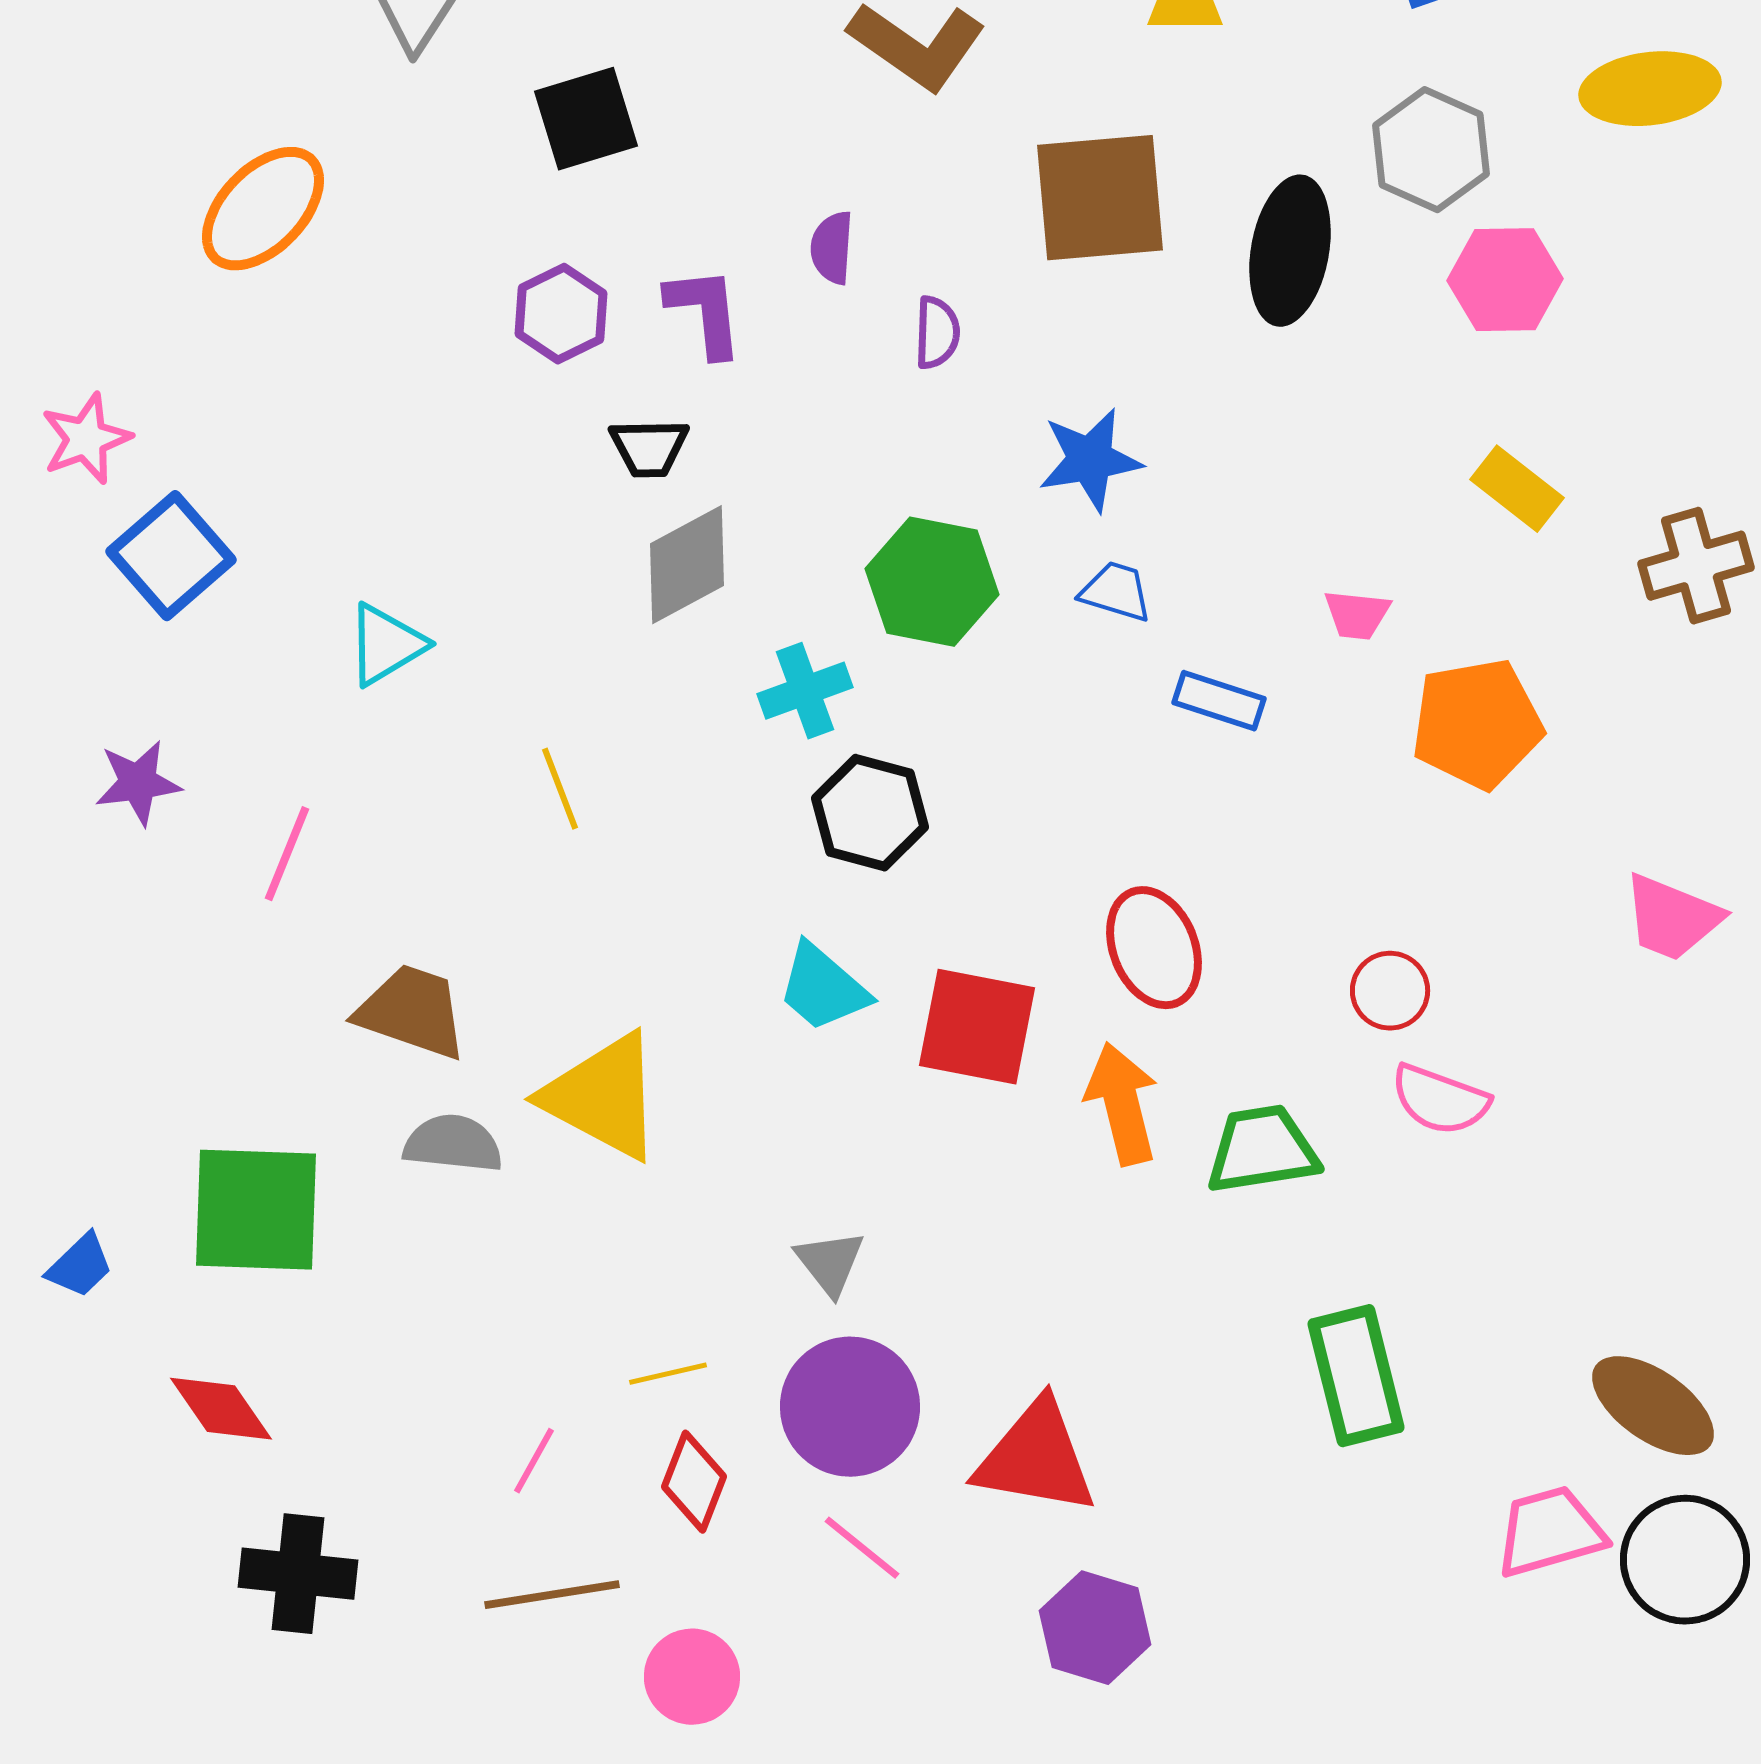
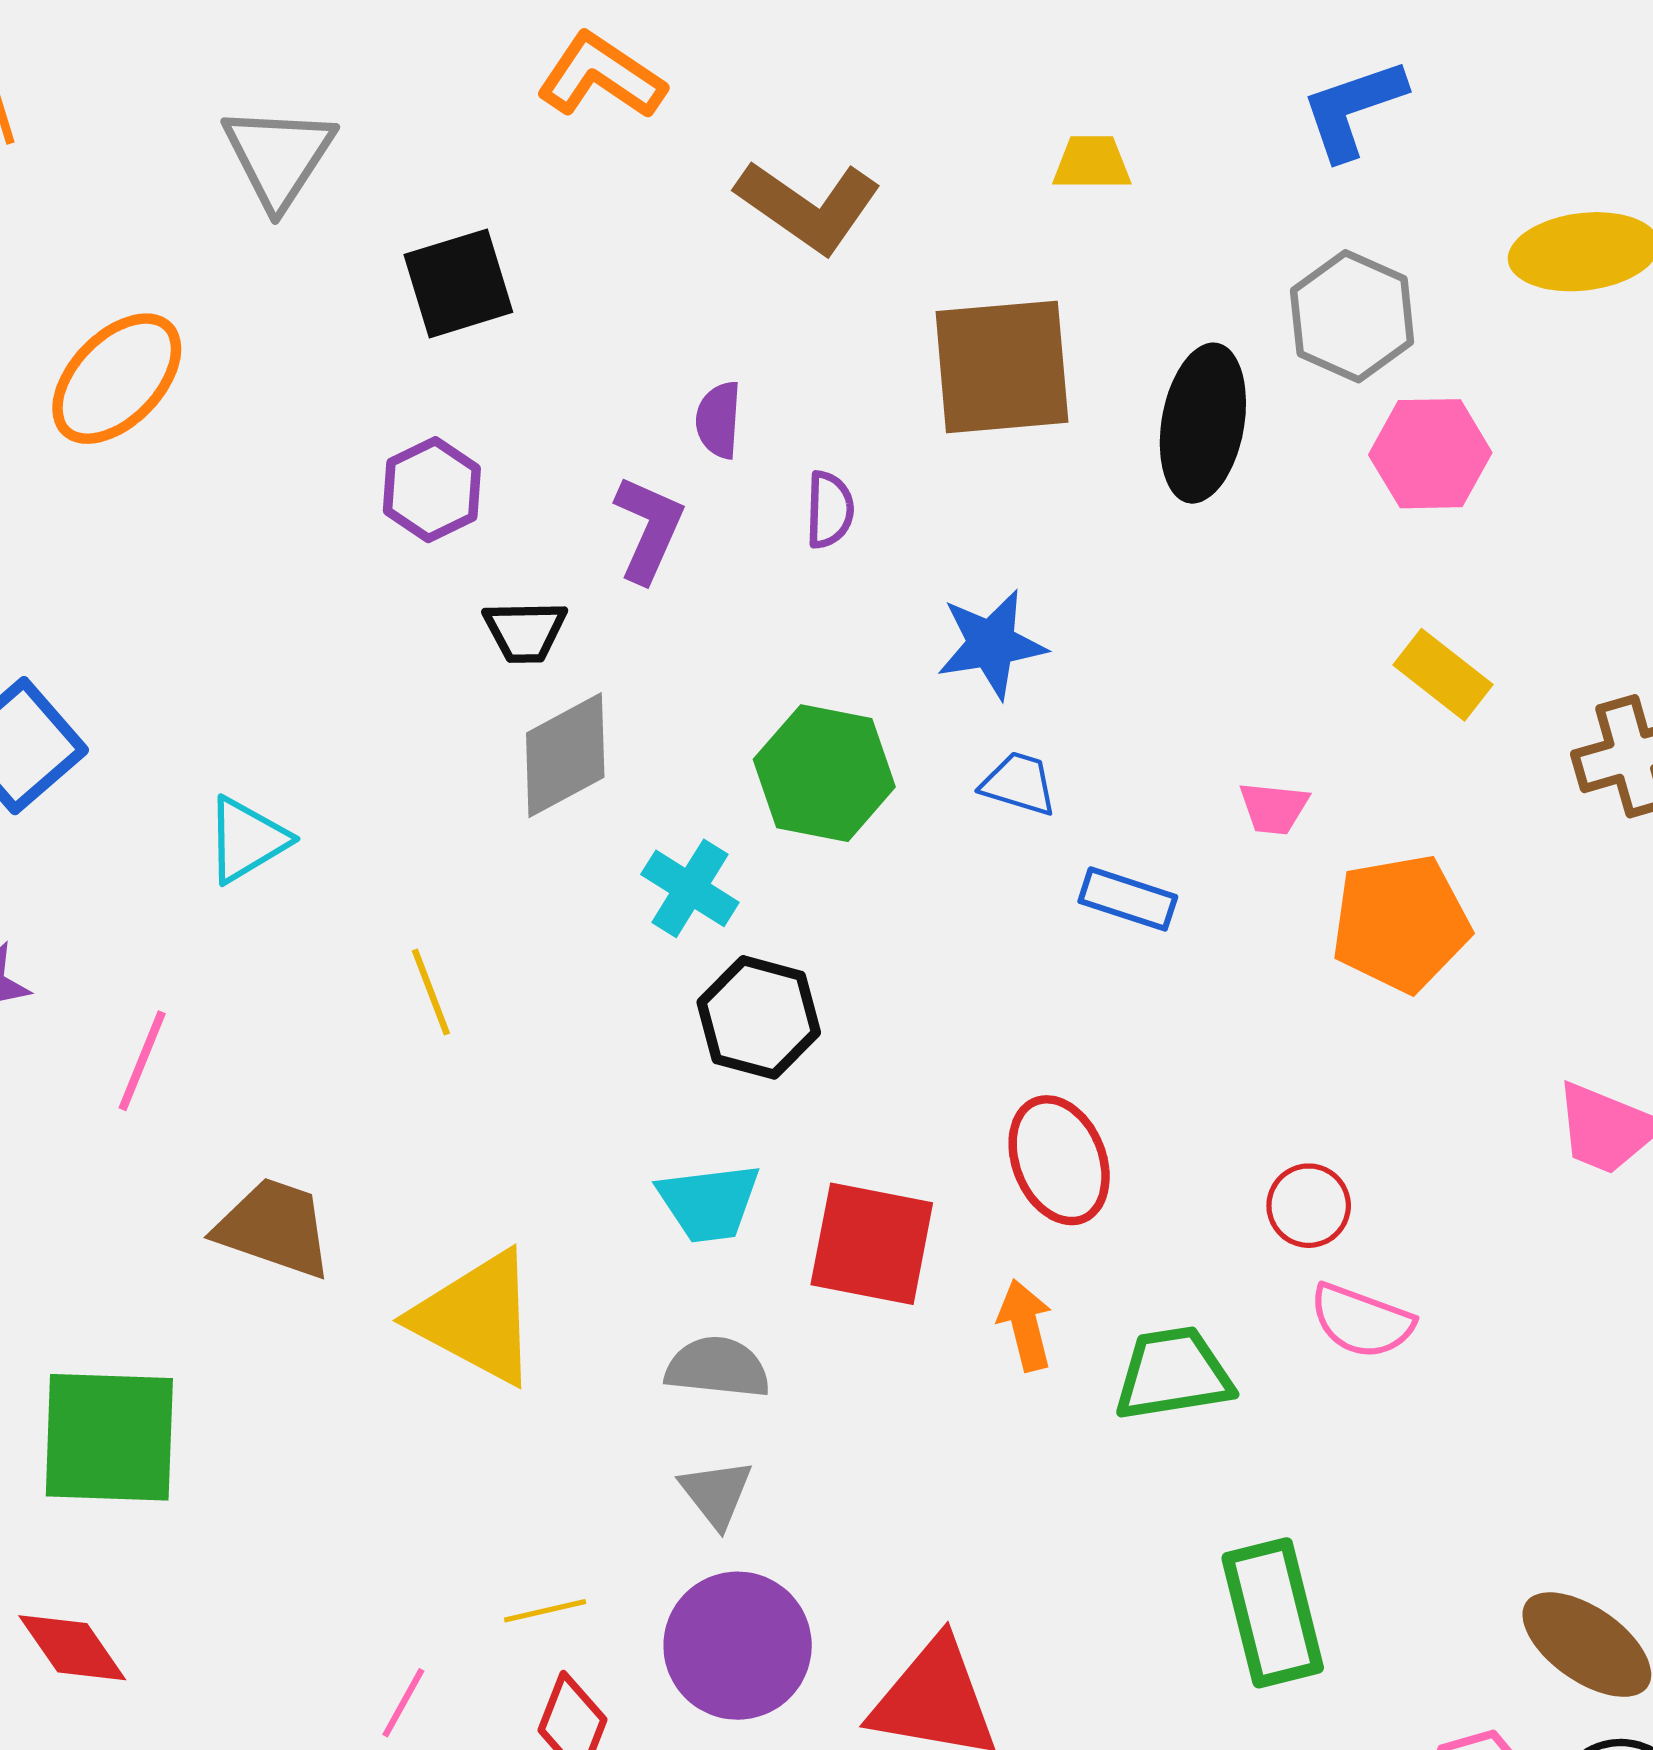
purple L-shape: (705, 312) -> (649, 529), moved, turned 30
cyan cross: (805, 691) -> (690, 888), turned -38
cyan trapezoid: (823, 988) -> (709, 1202), turned -48
orange arrow: (1122, 1104) -> (1025, 1325), size x0.7
gray semicircle: (453, 1144) -> (717, 1367), moved

